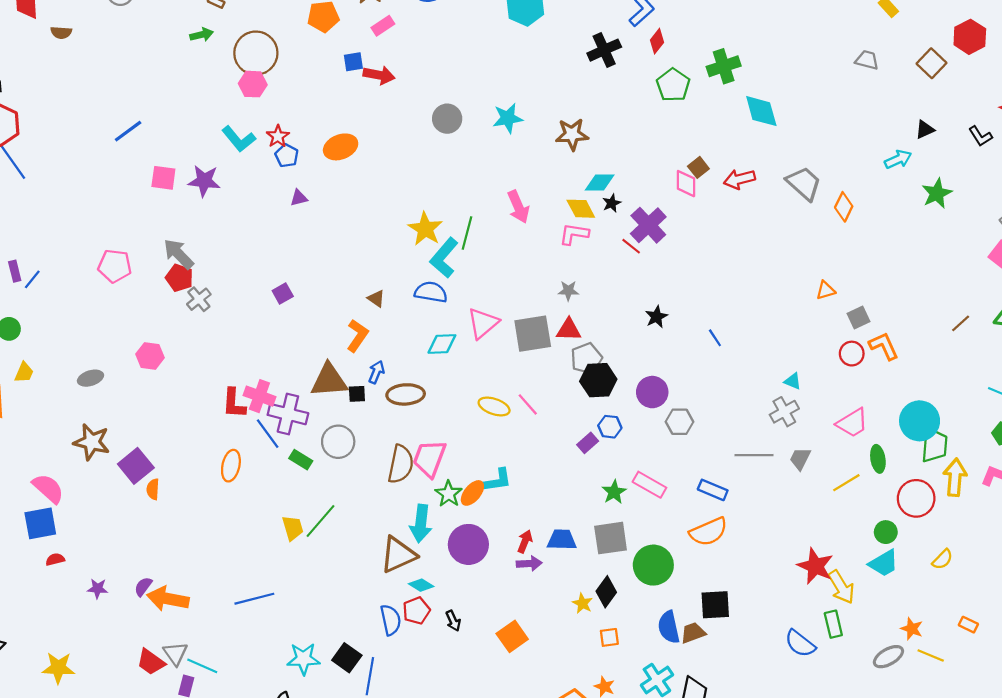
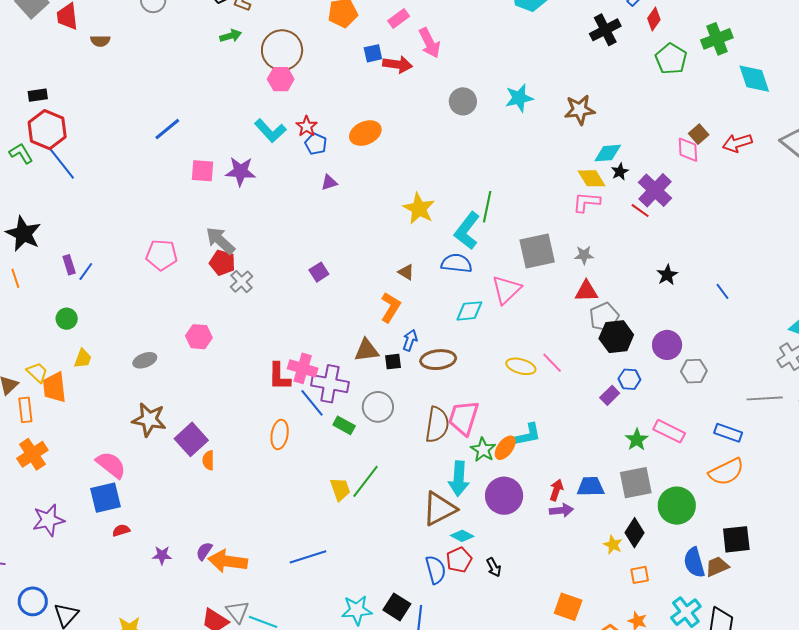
pink arrow: (518, 207) -> (429, 43), moved
yellow star: (425, 229) -> (419, 209), moved
gray square: (533, 334) -> (537, 251), moved
brown triangle: (329, 380) -> (366, 350), size x0.7
orange square: (512, 636) -> (568, 607), moved, turned -32

